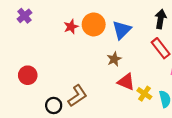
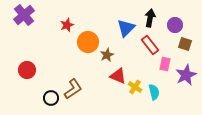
purple cross: (24, 16) -> (24, 15), size x1.5
orange circle: (94, 24) -> (88, 42), moved
blue triangle: (122, 30) -> (126, 28), moved

